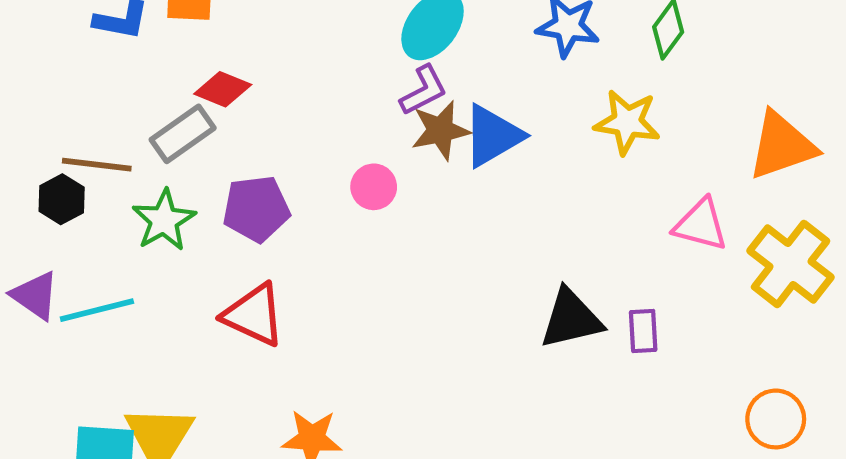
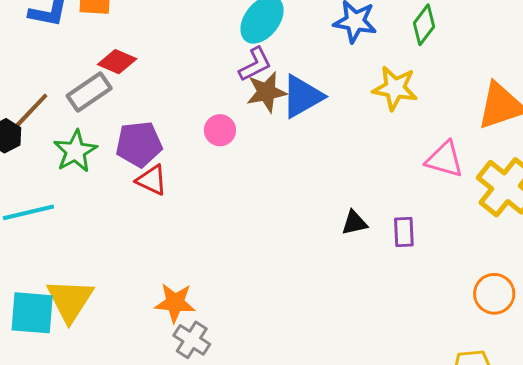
brown line: (97, 165) -> (30, 112), turned -54
red triangle: (254, 315) -> (152, 180), moved, size x0.7
black triangle: (571, 319) -> (354, 223), size x0.6

